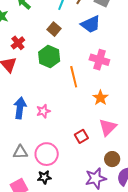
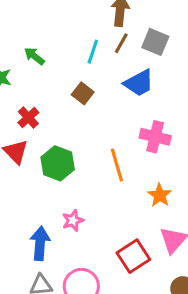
green hexagon: (49, 57) -> (58, 163), moved
blue arrow: (20, 108) -> (40, 243), moved
red square: (81, 136) -> (133, 256), size x1.5

